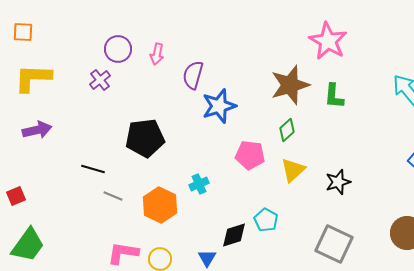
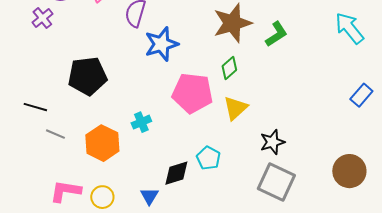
green L-shape: (334, 96) -> (276, 34), turned -128
pink pentagon: (250, 155) -> (192, 93), size x1.4
black star: (338, 182) -> (272, 142), moved

